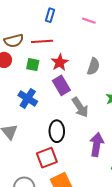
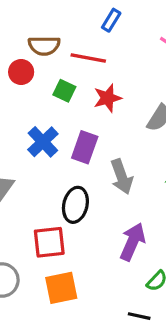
purple rectangle: (61, 85) -> (85, 147), moved, turned 36

